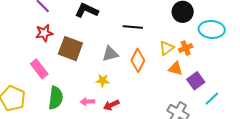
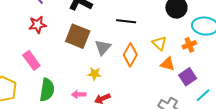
yellow triangle: (167, 48) -> (159, 43), turned -42
orange cross: (186, 48) -> (189, 45), moved
brown square: (70, 49) -> (78, 36), moved
gray triangle: (110, 54) -> (103, 47), turned -36

